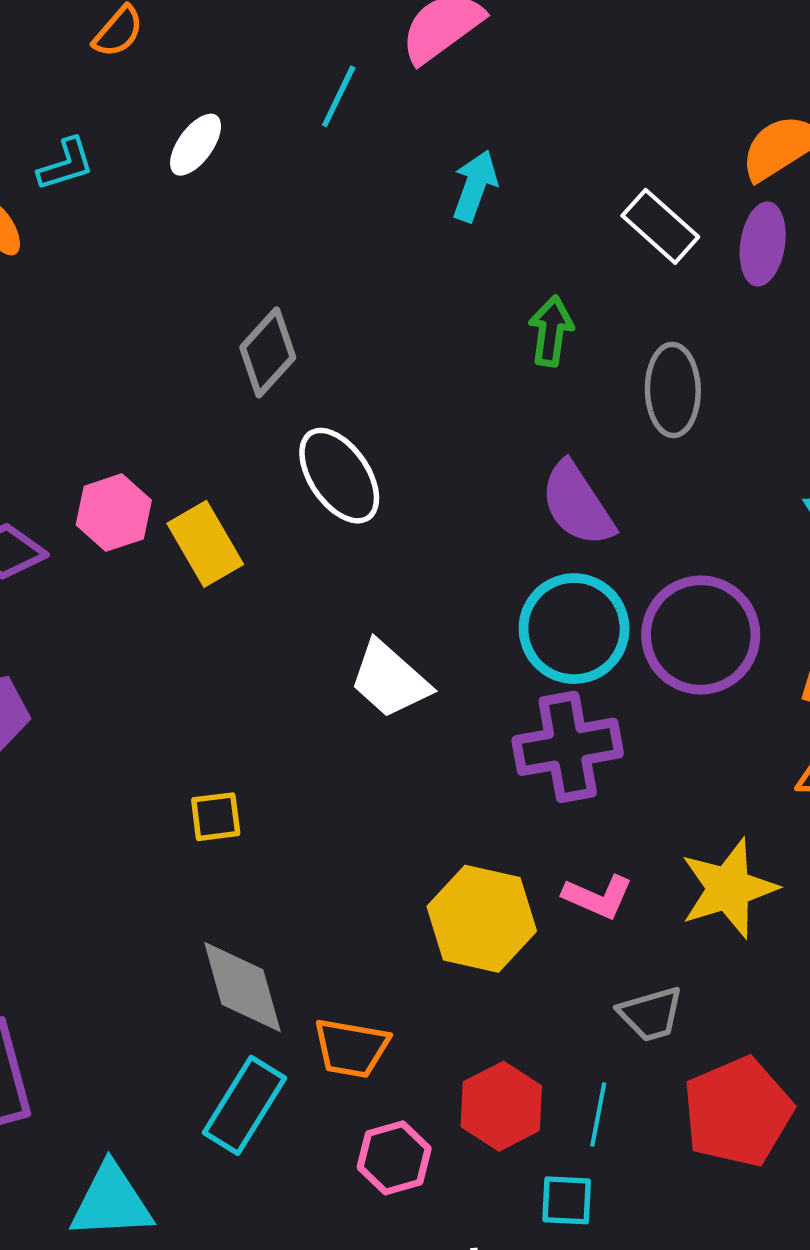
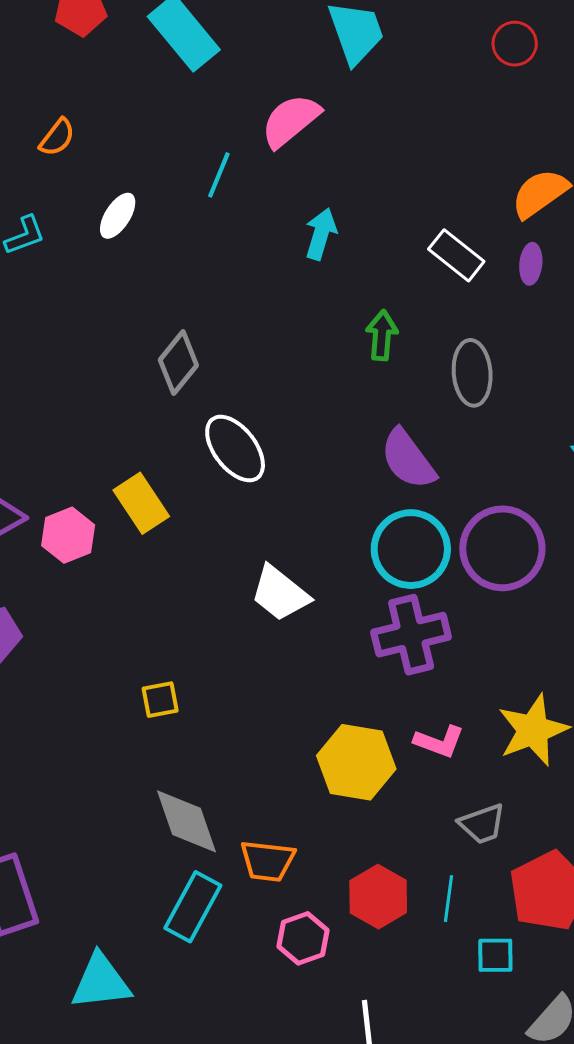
purple ellipse: (763, 244) -> (531, 264), size x0.7
pink hexagon: (114, 513) -> (68, 535), moved
cyan square: (567, 1200) -> (495, 955), moved

